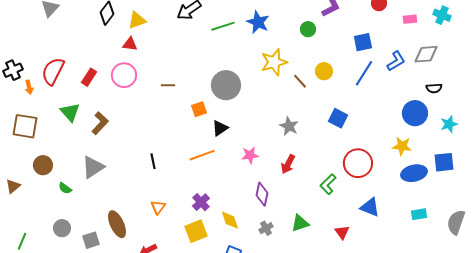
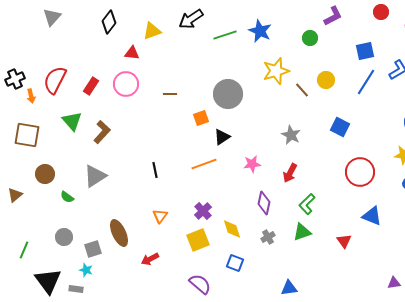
yellow triangle: (137, 20) -> (152, 31), moved
green L-shape: (328, 184) -> (307, 204), moved

